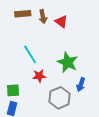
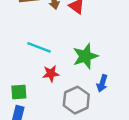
cyan line: (30, 54) -> (39, 47), turned -36
green star: (68, 62) -> (85, 56), turned 30

